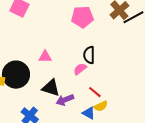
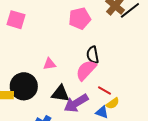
pink semicircle: (80, 69) -> (86, 70), size x1.6
purple arrow: (65, 100) -> (76, 103), size x1.4

